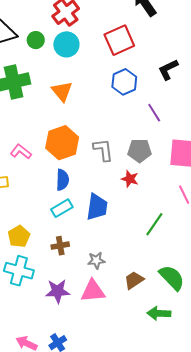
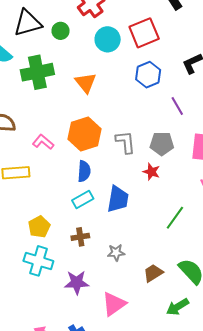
cyan circle: (66, 44) -> (108, 39), moved
pink triangle: (93, 291) -> (114, 304), moved, turned -32
green arrow: (159, 313) -> (178, 307), turned -35

